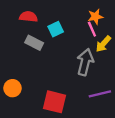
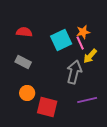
cyan square: (56, 29) -> (61, 40), moved, size x1.5
gray rectangle: (34, 43) -> (23, 62), moved
orange circle: (12, 88) -> (27, 93), moved

